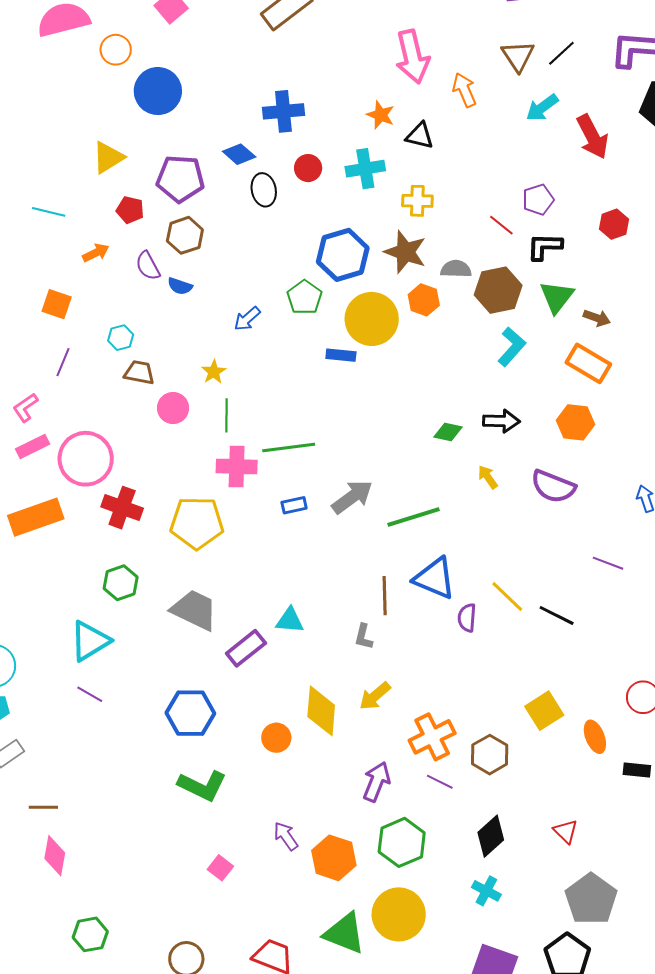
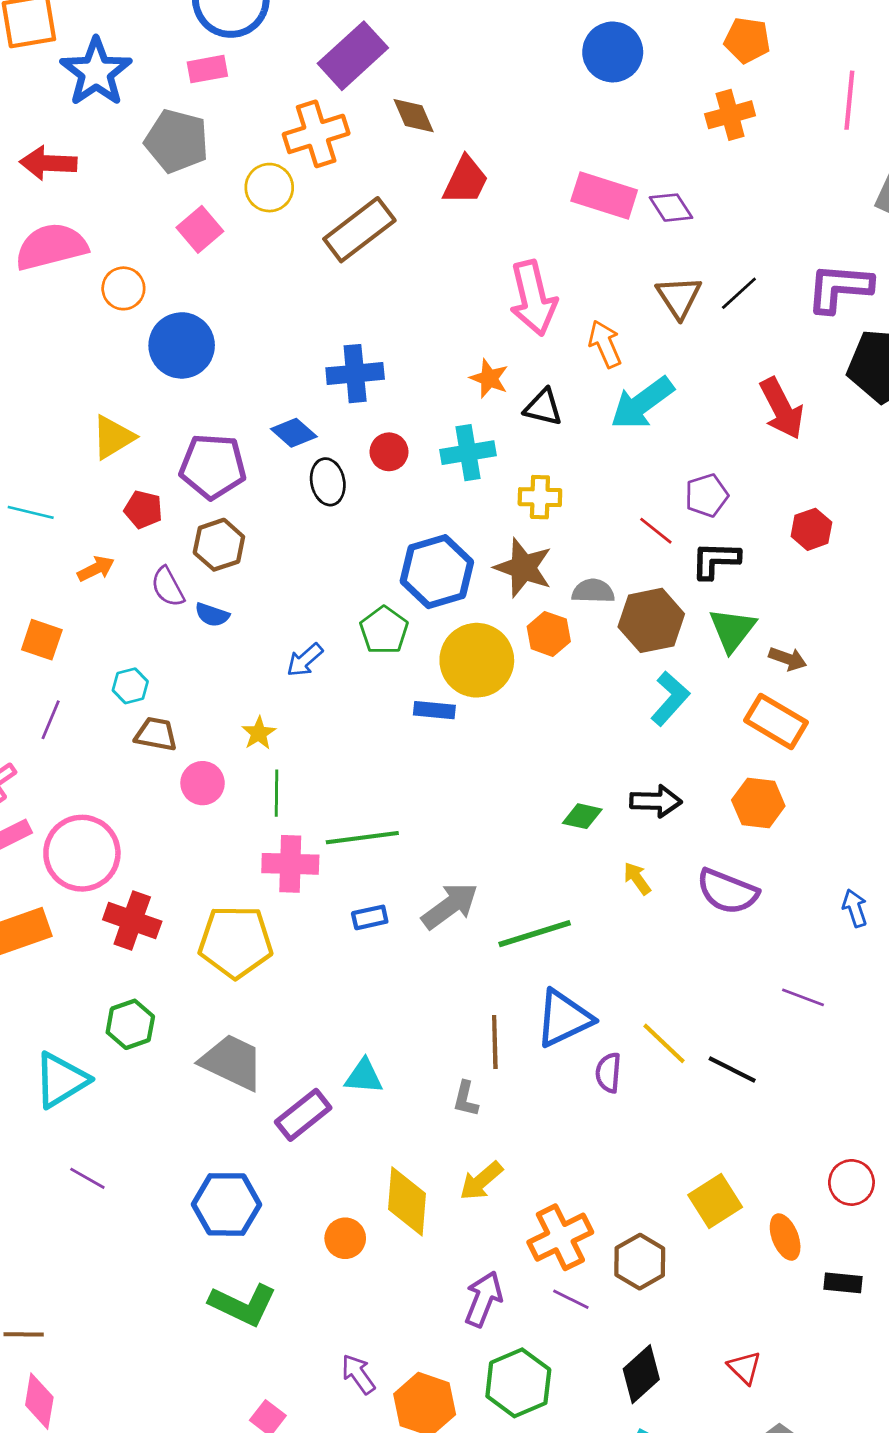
cyan arrow: (542, 108) -> (642, 403), moved, size x1.4
blue triangle: (435, 578) -> (564, 1018), turned -48
cyan triangle: (90, 641) -> (61, 1080), moved

